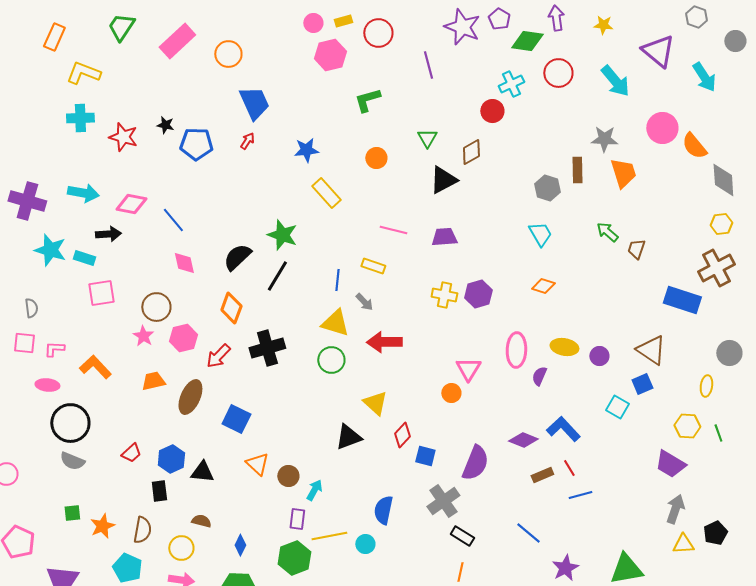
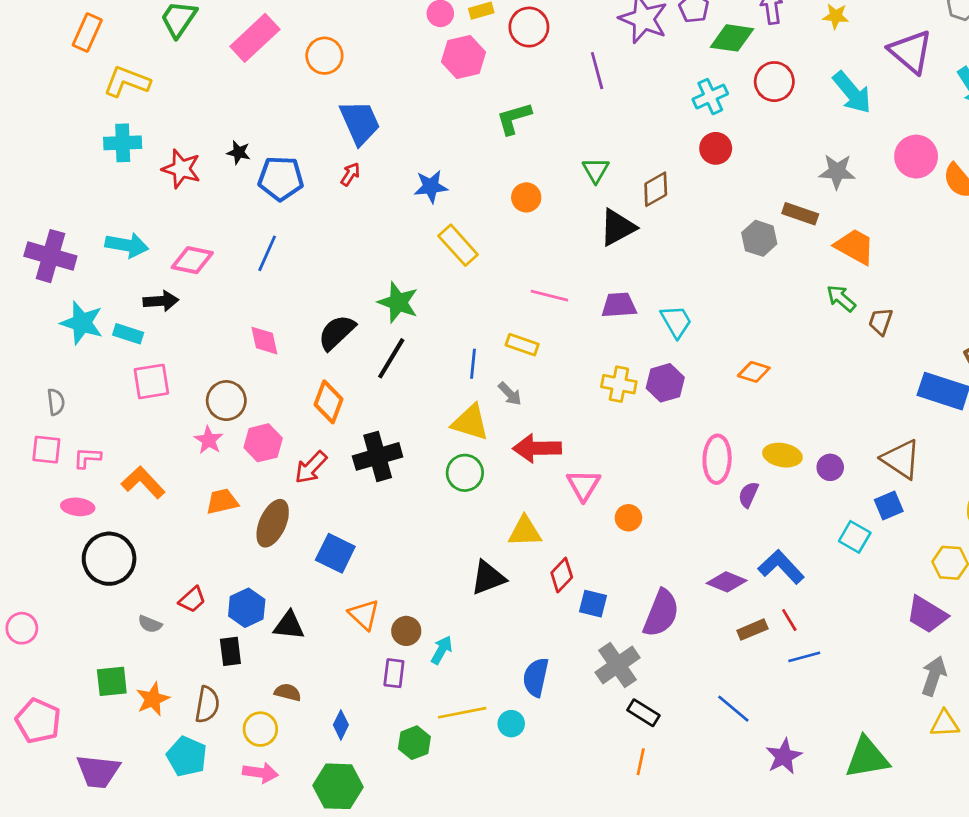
red circle: (492, 111) -> (716, 148), moved
brown rectangle: (577, 170) -> (800, 214), turned -70
orange trapezoid: (623, 173) -> (855, 247), moved, turned -44
blue line: (173, 220) -> (267, 253), moved, turned 64
cyan trapezoid: (540, 234) -> (676, 321), moved
pink triangle: (468, 369) -> (583, 485), moved
yellow triangle: (375, 403) -> (525, 531), turned -44
gray semicircle: (72, 461) -> (150, 624), moved, size x0.7
green square: (72, 513) -> (112, 681), size x1.4
purple rectangle: (297, 519) -> (394, 673), moved
green hexagon: (294, 558) -> (414, 743), size x0.7

